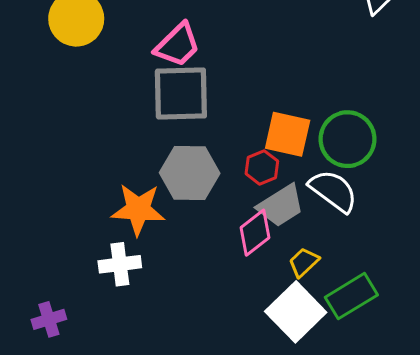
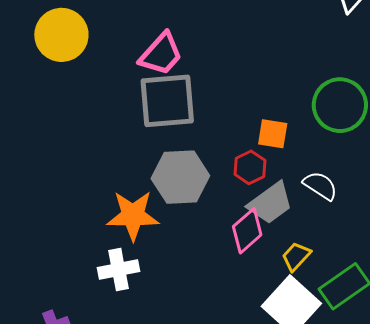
orange square: (288, 134) -> (273, 134), size x0.7
green circle: (347, 139) -> (340, 105), moved
white semicircle: (333, 191) -> (320, 186), size x0.7

